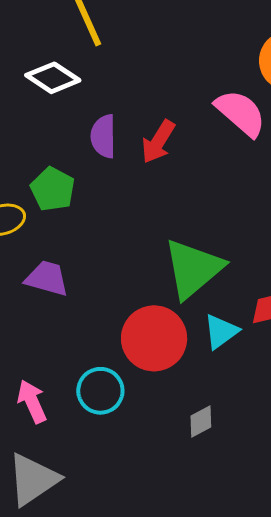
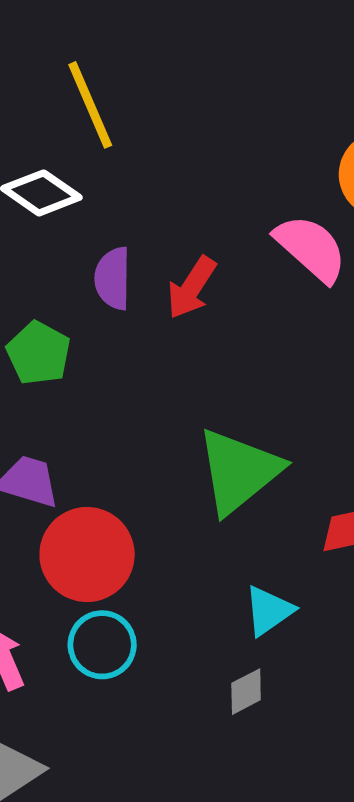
cyan triangle: (221, 332) -> (269, 611), moved
red circle: (154, 338) -> (87, 554), moved

